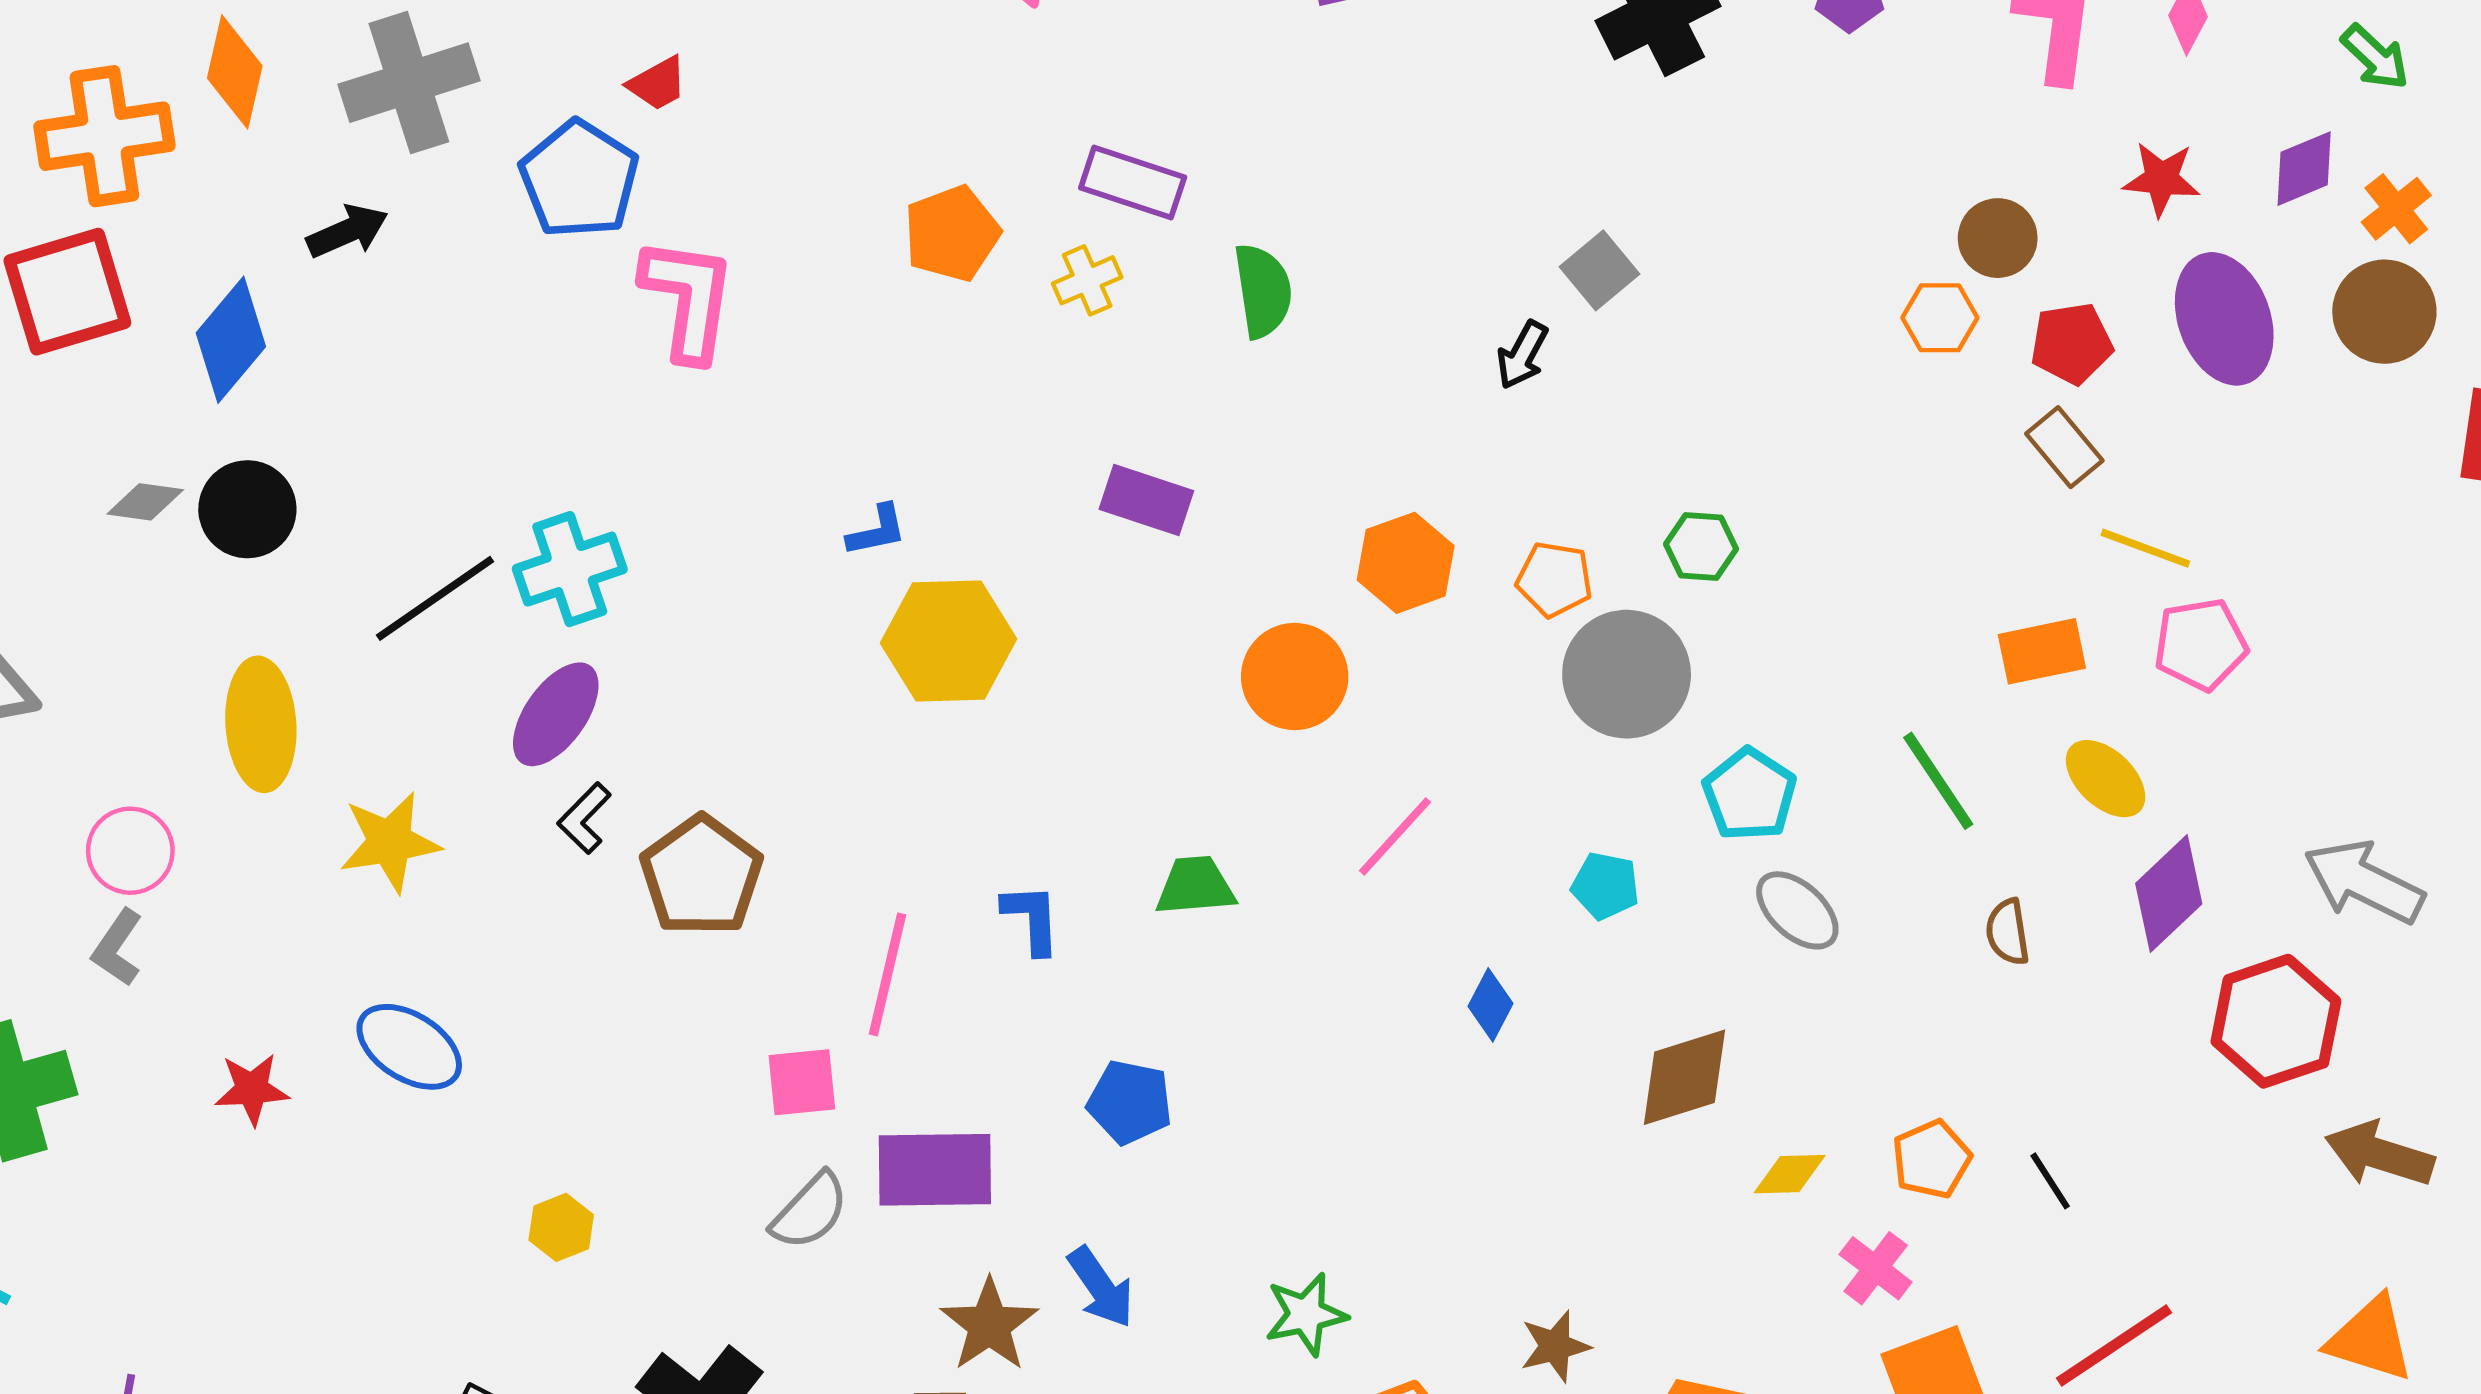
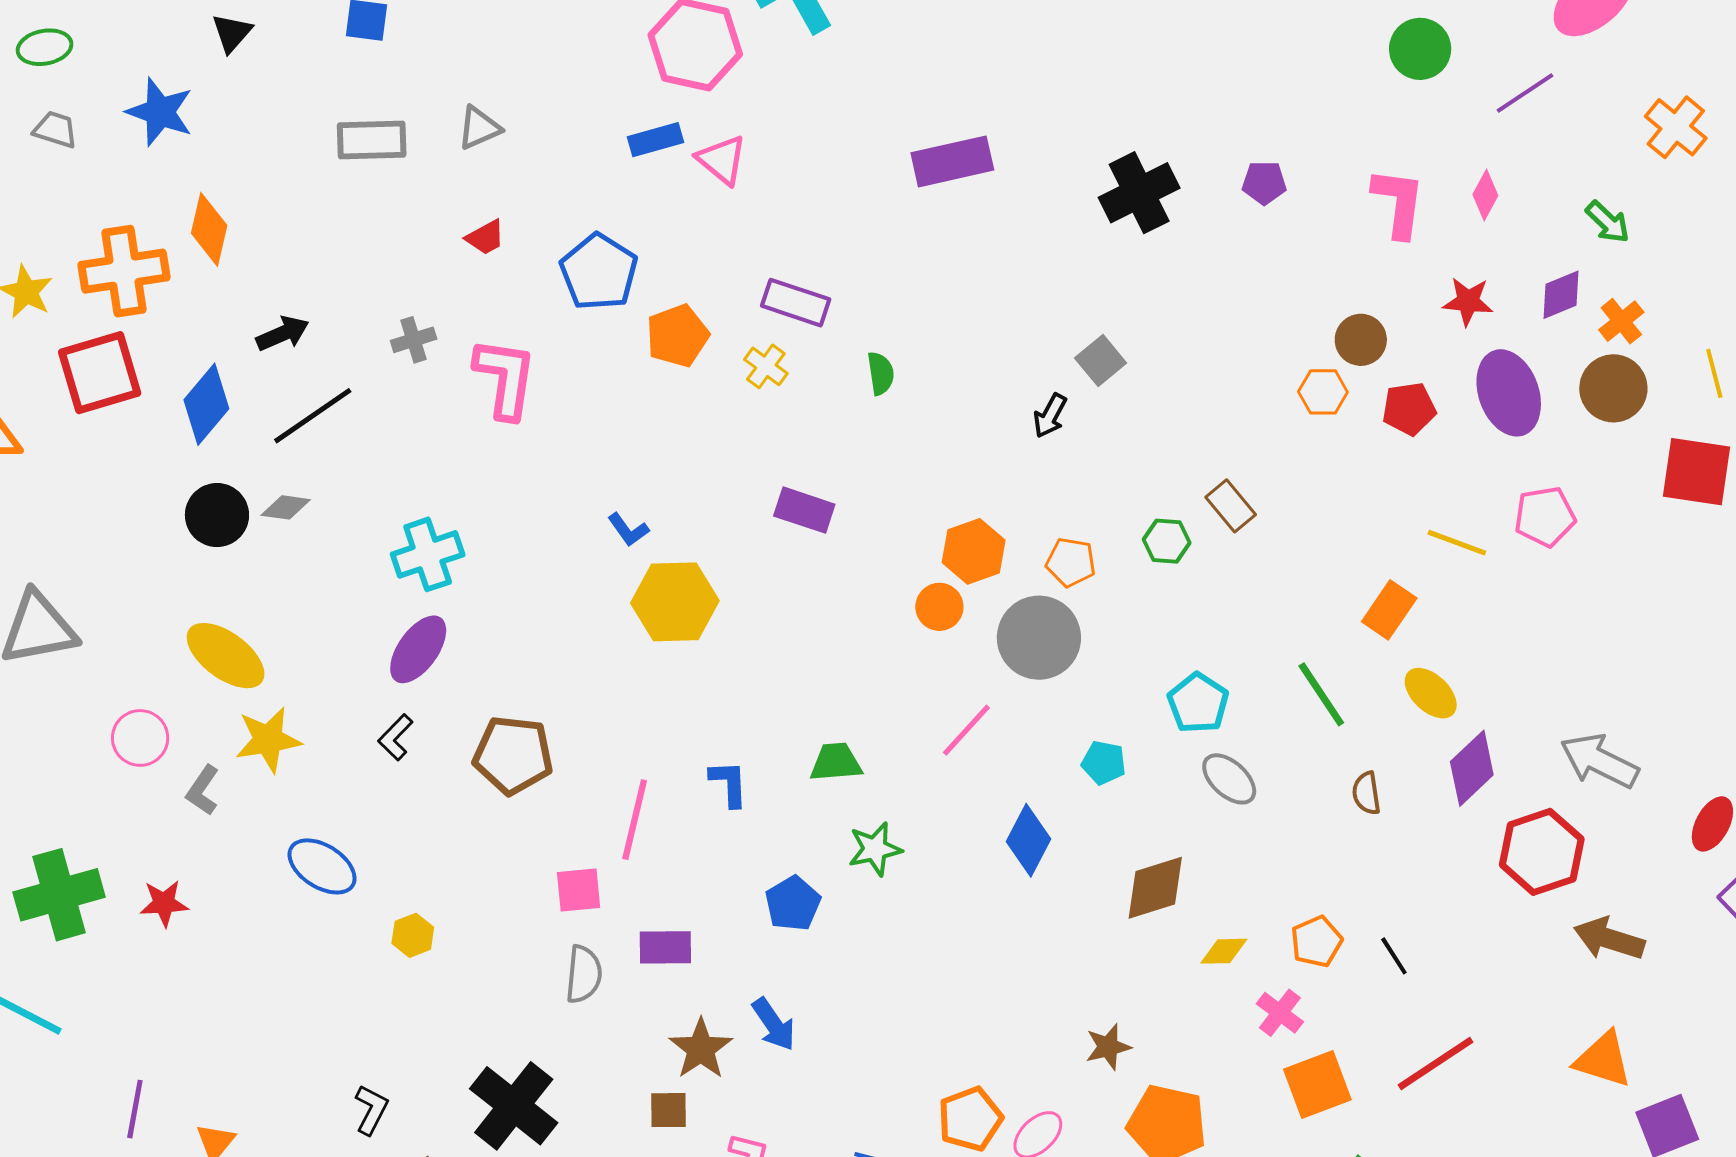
gray cross: (409, 83) -> (414, 340), moved, size x0.5
blue pentagon: (579, 179) -> (599, 272), moved
yellow cross: (1087, 280) -> (766, 366), turned -30
green semicircle: (1263, 291) -> (881, 373), size x0.7
brown rectangle: (2064, 447) -> (1231, 506), moved
gray diamond: (145, 502) -> (286, 507), moved
blue L-shape: (877, 531) -> (628, 530), turned 66
black line: (435, 598) -> (313, 416), moved
pink pentagon: (2201, 644) -> (1545, 517), moved
orange rectangle: (2042, 651) -> (1389, 610), turned -44
gray circle: (1627, 674) -> (1039, 638), moved
orange circle: (1295, 677) -> (939, 607), moved, size x0.7
yellow ellipse: (261, 724) -> (226, 656), turned -50
black L-shape: (584, 818) -> (396, 737), moved
yellow star: (390, 842) -> (268, 740), moved
brown pentagon: (701, 876) -> (513, 755), turned -30
gray L-shape: (117, 948) -> (203, 790), moved
blue diamond: (1491, 1005) -> (1029, 840), size x1.5
red star: (252, 1089) -> (164, 903), moved
blue pentagon: (1130, 1102) -> (793, 903), turned 30
purple rectangle: (935, 1170) -> (665, 947), size x0.7
gray semicircle: (810, 1211) -> (584, 974), turned -38
yellow hexagon: (561, 1227) -> (413, 935), moved
green star: (1306, 1314) -> (875, 849), moved
brown star: (1555, 1346) -> (1108, 1047), moved

